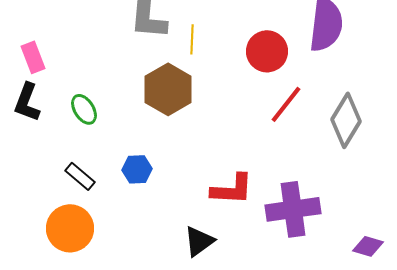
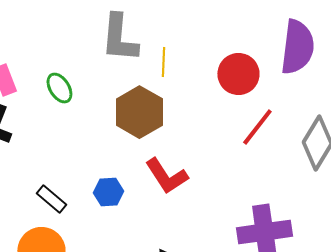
green ellipse: (84, 109) -> (59, 88), moved
red L-shape: (232, 189) -> (166, 176), moved, turned 54

